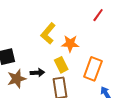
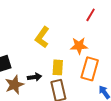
orange star: (70, 44) -> (79, 46), moved
yellow rectangle: (61, 65) -> (58, 67), turned 35

